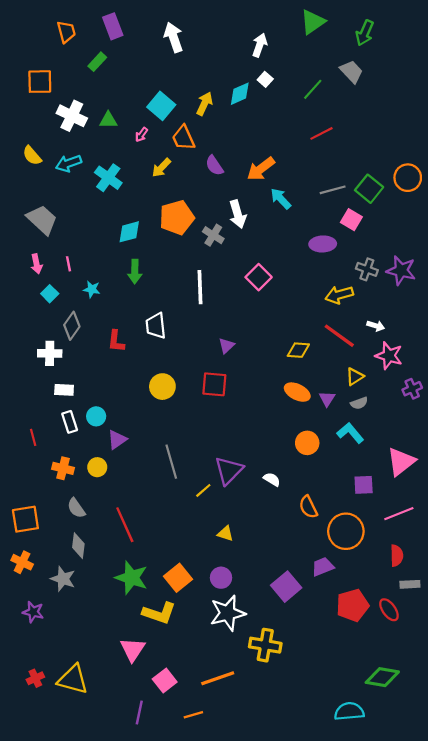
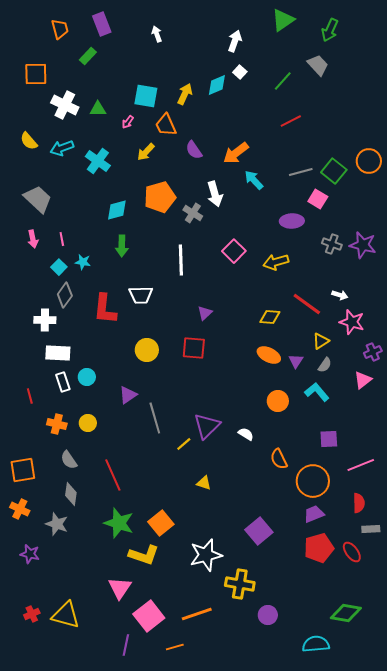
white arrow: (173, 37) -> (157, 34), size x0.6
cyan square: (161, 106) -> (146, 96), turned -30
cyan square: (50, 294) -> (59, 267), moved
yellow arrow: (339, 295) -> (276, 262), moved
white trapezoid: (156, 326) -> (141, 295), turned -85
red L-shape: (116, 341) -> (105, 309), size x1.5
white rectangle: (64, 390) -> (58, 353), size x1.4
gray semicircle: (359, 403) -> (325, 365), turned -35
purple triangle: (117, 440) -> (128, 395), moved
pink triangle: (401, 462) -> (363, 380), moved, size x0.7
purple trapezoid: (323, 567) -> (314, 514), moved
purple circle: (221, 578) -> (268, 615), moved
pink square: (165, 680) -> (149, 616), size x1.4

